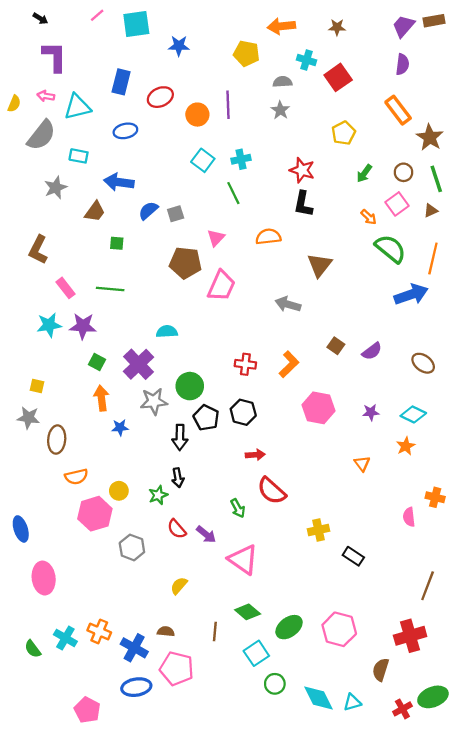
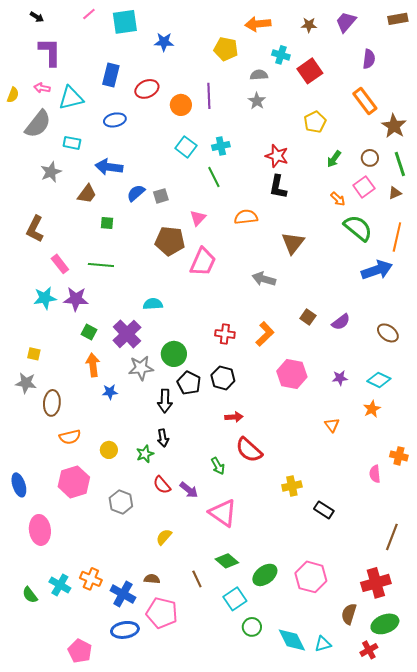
purple trapezoid: (404, 26) -> (346, 22), moved
pink hexagon: (95, 514) -> (74, 482), moved
brown line: (215, 631) -> (197, 579), turned -30
green ellipse: (433, 697) -> (385, 624), moved

